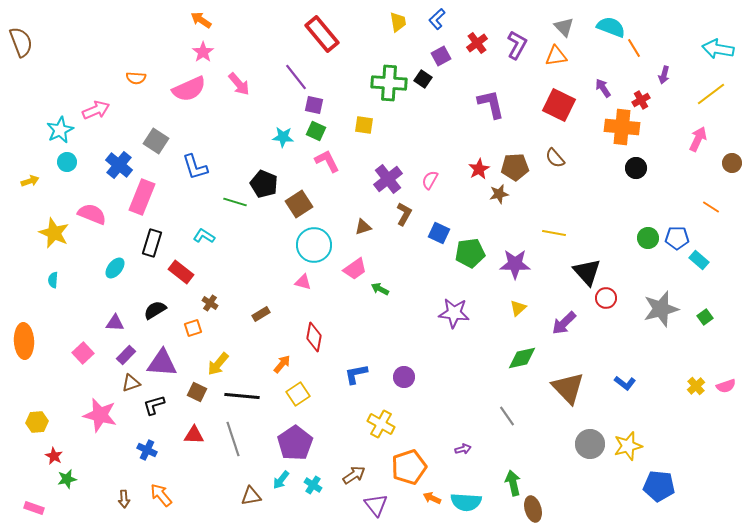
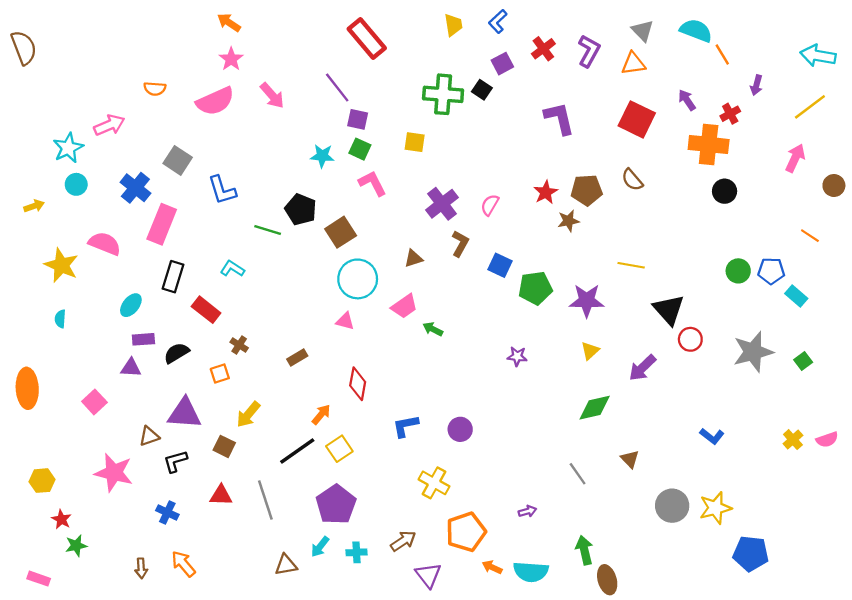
purple star: (454, 313) -> (517, 356), size x0.6
purple rectangle: (126, 355) -> (143, 339), moved, turned 42
brown triangle: (568, 388) -> (630, 459), moved, size x0.5
black line: (242, 396) -> (297, 451), moved, turned -40
cyan cross: (313, 485) -> (356, 552), turned -36

